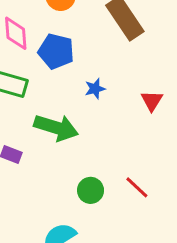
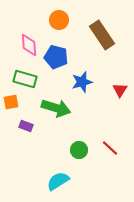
blue star: (95, 89) -> (82, 82), size x1.5

